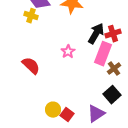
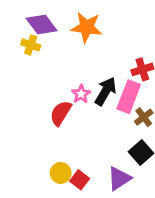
black arrow: (96, 34) -> (106, 91), moved
red semicircle: (31, 66) -> (61, 113), moved, turned -102

